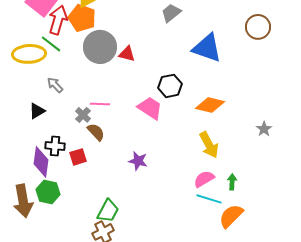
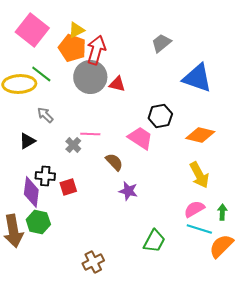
red arrow: (58, 20) -> (96, 50), moved
brown semicircle: (96, 132) -> (114, 162), moved
green trapezoid: (108, 211) -> (154, 241), moved

